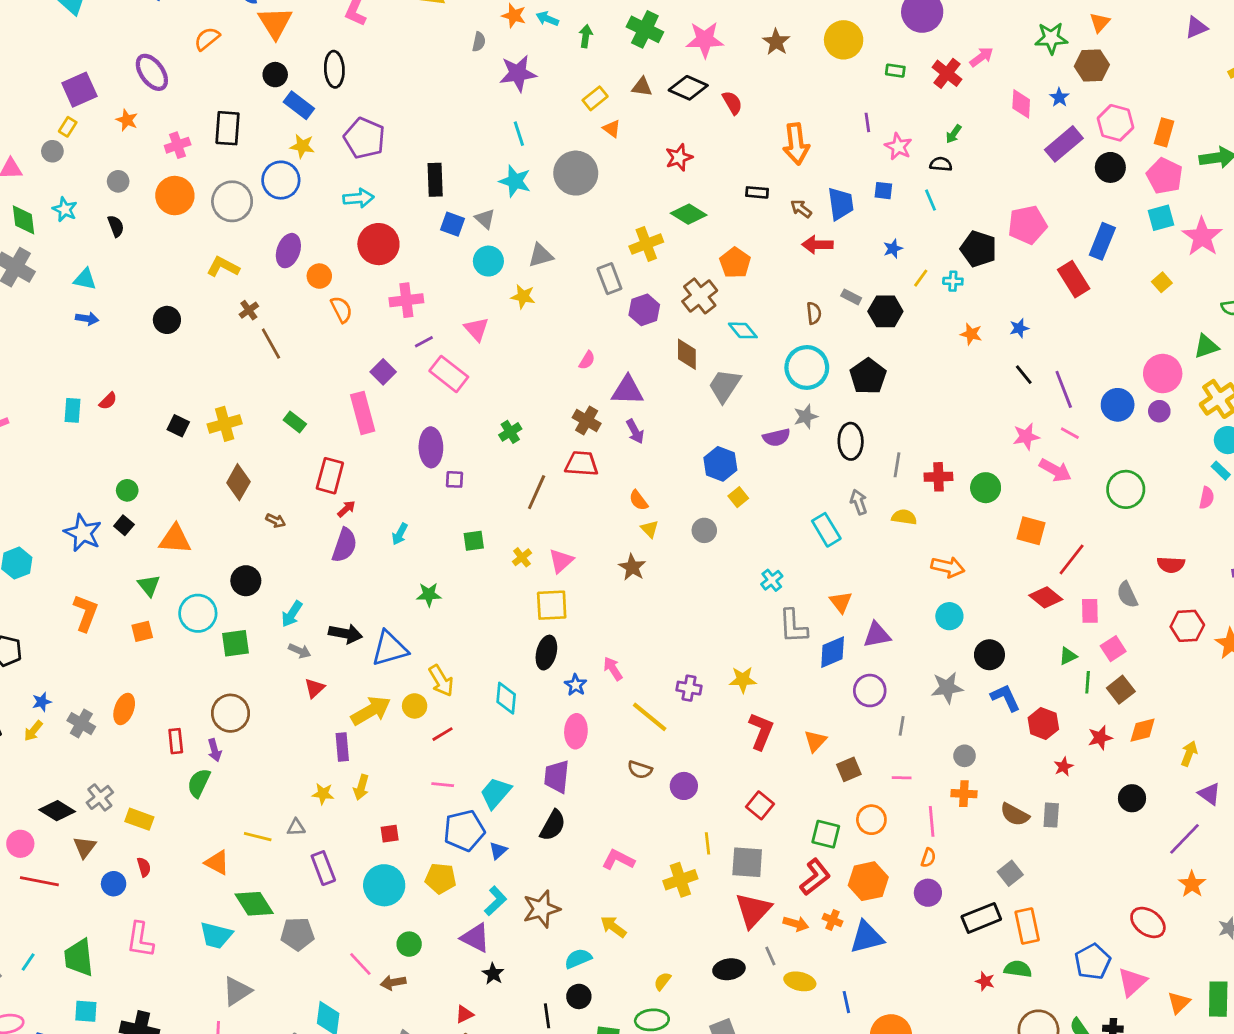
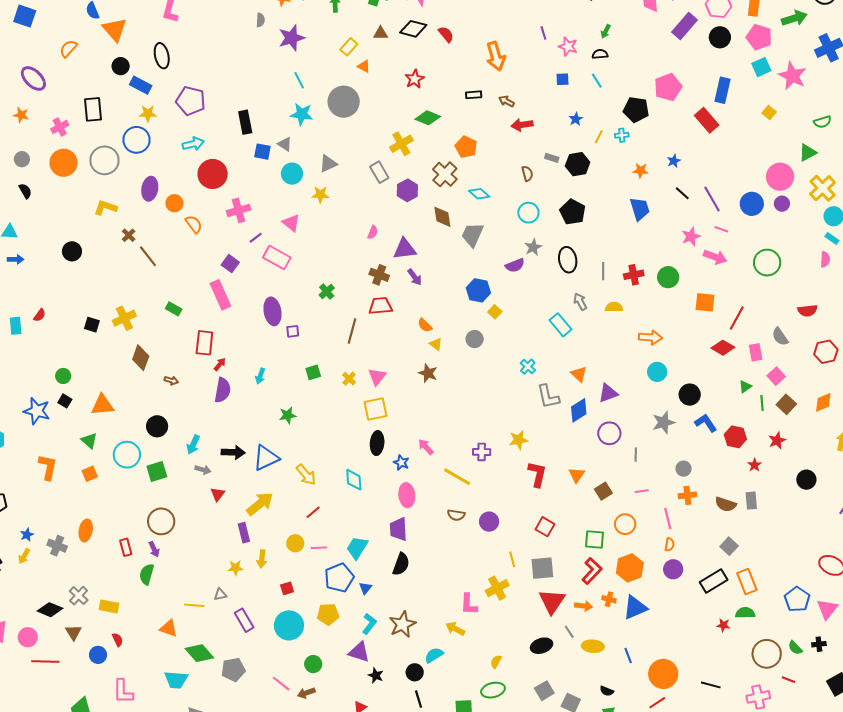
blue trapezoid: (841, 204) -> (640, 209), moved
cyan circle: (807, 367) -> (528, 213), size x0.7
yellow circle: (415, 706) -> (295, 543), moved
orange diamond: (1143, 730) -> (823, 402), moved
pink L-shape: (618, 860) -> (469, 604), moved, turned -105
black circle: (579, 996) -> (415, 672), moved

